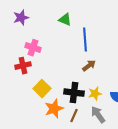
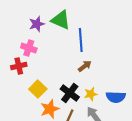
purple star: (21, 18) -> (37, 24), moved
green triangle: (65, 20) -> (61, 20), size x1.5
black cross: (74, 93) -> (70, 93), turned 30

